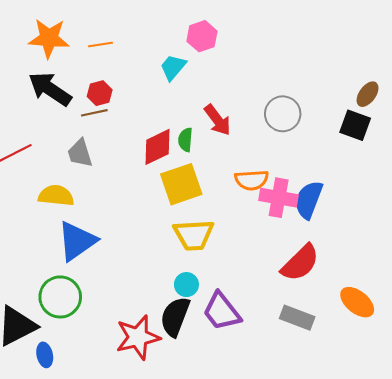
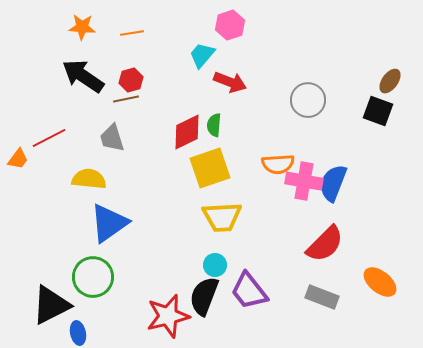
orange star: (49, 38) -> (82, 27), size x0.7
red arrow: (217, 120) -> (230, 82), moved, turned -32

